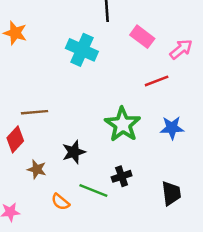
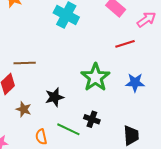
black cross: (122, 176) -> (92, 119), turned 35
orange semicircle: (60, 202) -> (41, 137), turned 35

